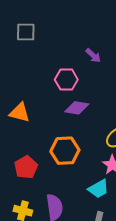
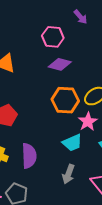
orange hexagon: (65, 151) -> (65, 100), moved

